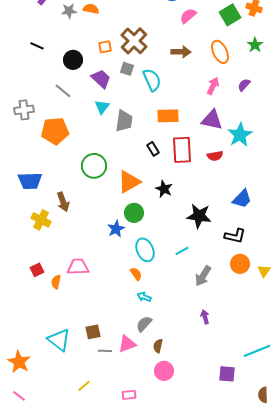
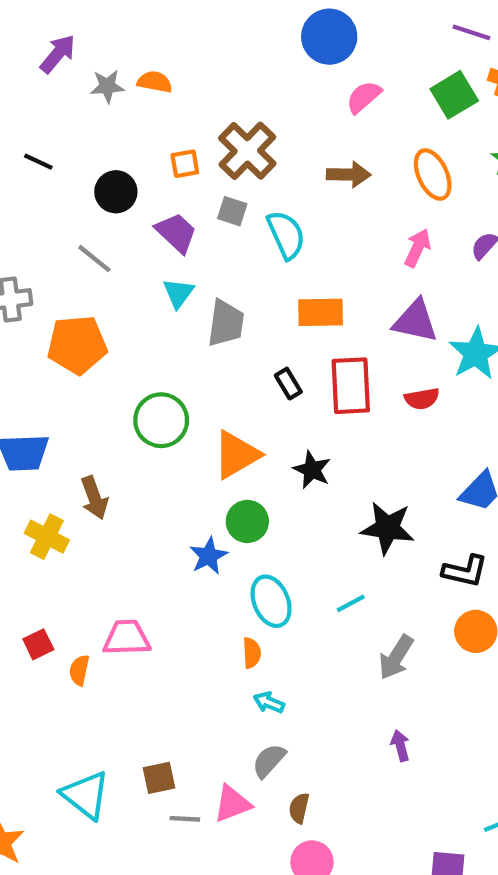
orange semicircle: (136, 274) -> (252, 653), turned 32

